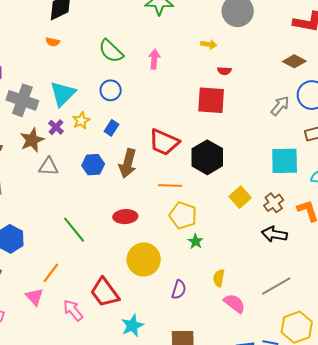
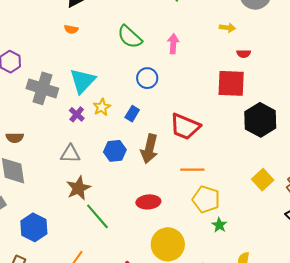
blue circle: (111, 90) -> (147, 78), moved
brown star: (32, 140) -> (79, 188), moved
black hexagon: (207, 157) -> (260, 120), moved

